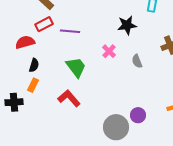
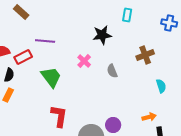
red rectangle: (44, 24) -> (23, 57), moved
red L-shape: (69, 98) -> (59, 116), moved, turned 50

